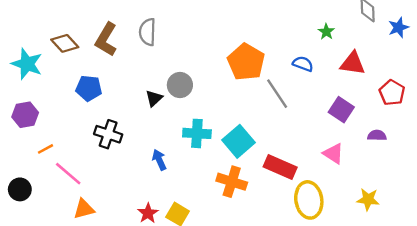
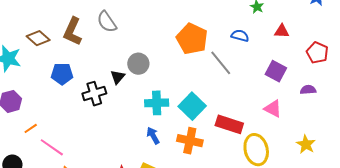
gray semicircle: (148, 32) -> (107, 22), turned -30
red triangle: (353, 63) -> (282, 31), size x0.7
black cross: (108, 134) -> (94, 94), moved, turned -30
blue arrow: (159, 160) -> (153, 135), moved
yellow star: (368, 199) -> (306, 144), turned 30

